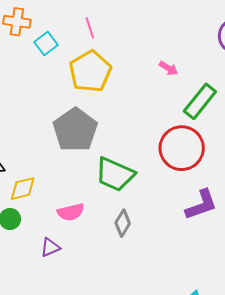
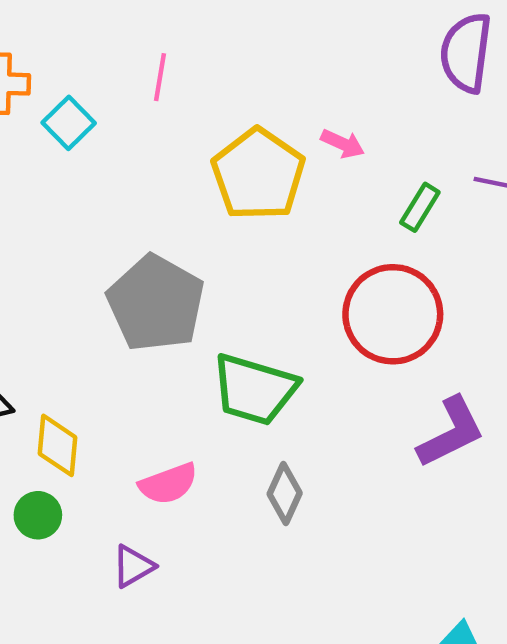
pink line: (90, 28) -> (160, 77), turned 35
yellow pentagon: (90, 71) -> (258, 174), moved
green rectangle: (200, 101) -> (420, 207), size x0.6
yellow diamond: (23, 189) -> (57, 445), turned -64

